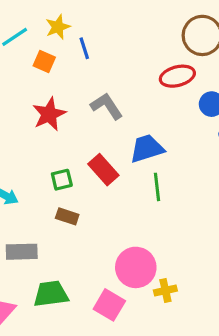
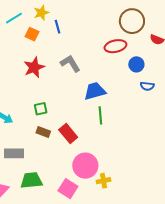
red rectangle: (103, 170) -> (68, 133), moved

